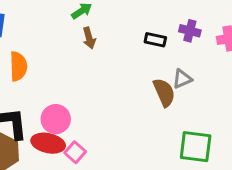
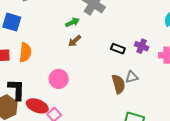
brown arrow: (89, 38) -> (75, 41), turned 56
pink circle: (56, 119) -> (59, 79), moved

